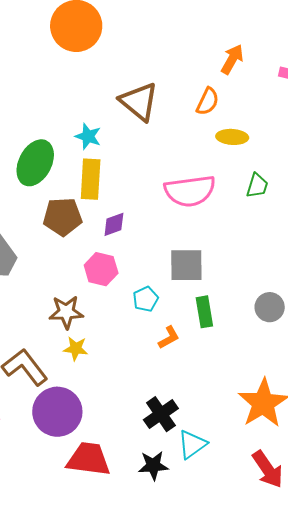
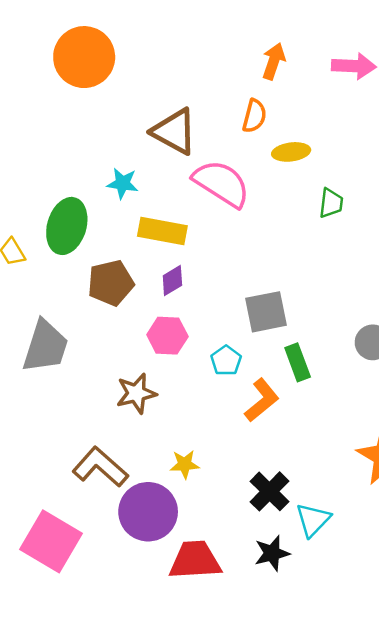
yellow rectangle: (91, 179) -> (162, 231), moved, turned -72
pink semicircle: (190, 191) -> (221, 183), moved, turned -129
orange L-shape: (169, 337) -> (262, 400), size x1.5
yellow star: (76, 349) -> (185, 464), moved

